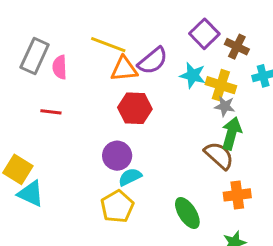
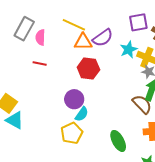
purple square: (204, 34) -> (138, 22), turned 30
cyan star: (193, 75) -> (129, 50), turned 30
red line: (51, 112) -> (40, 63), moved
cyan semicircle: (130, 177) -> (82, 114), turned 147

